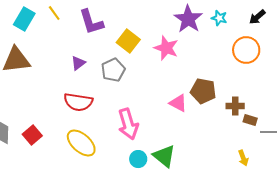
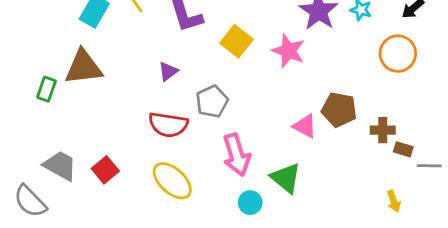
gray pentagon: (113, 70) -> (212, 101), moved
green triangle: (164, 156) -> (286, 178), moved

